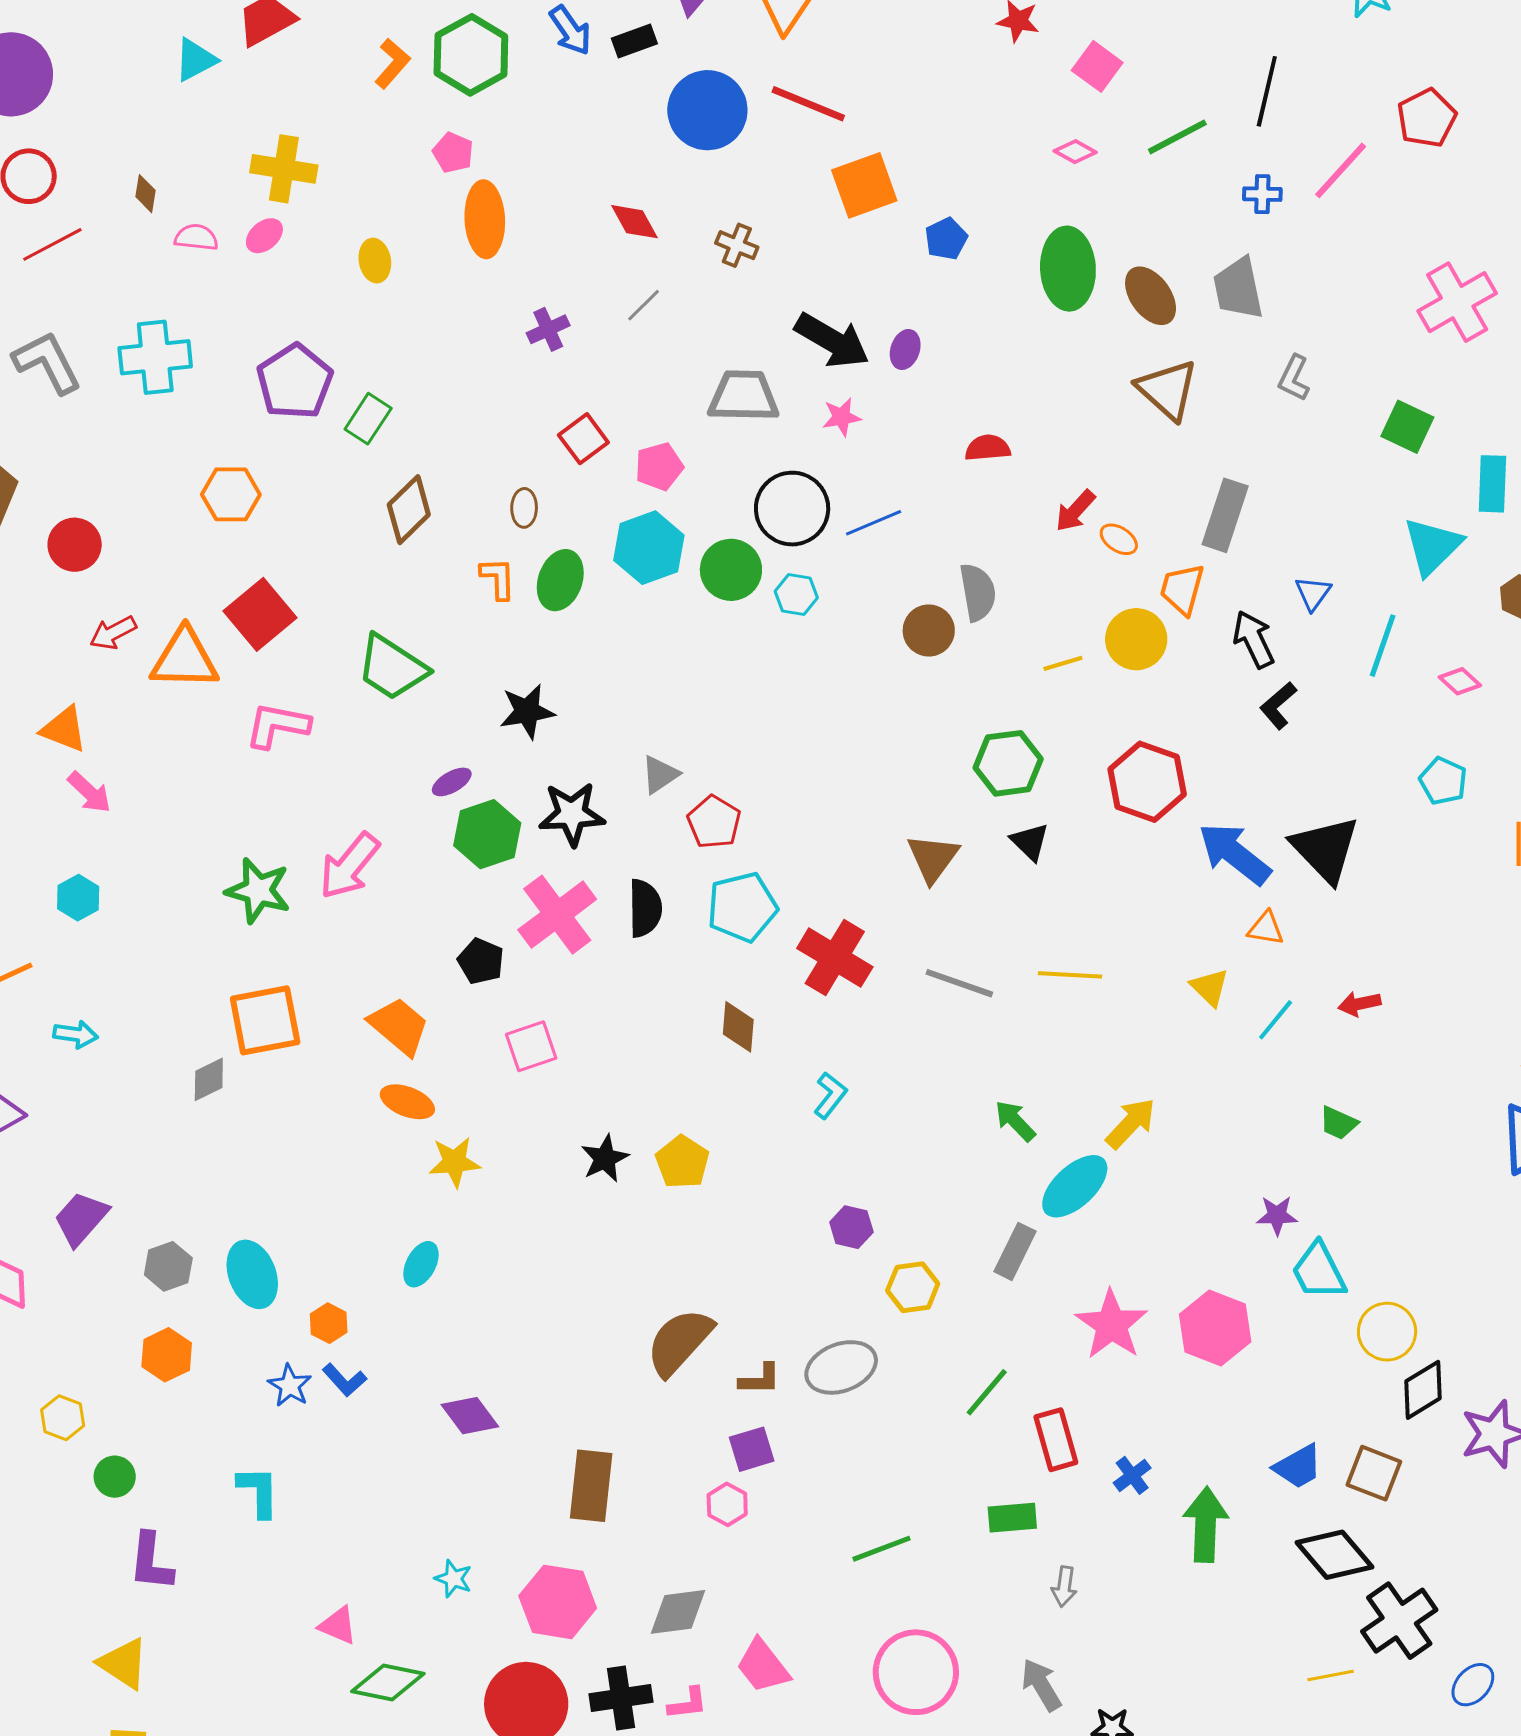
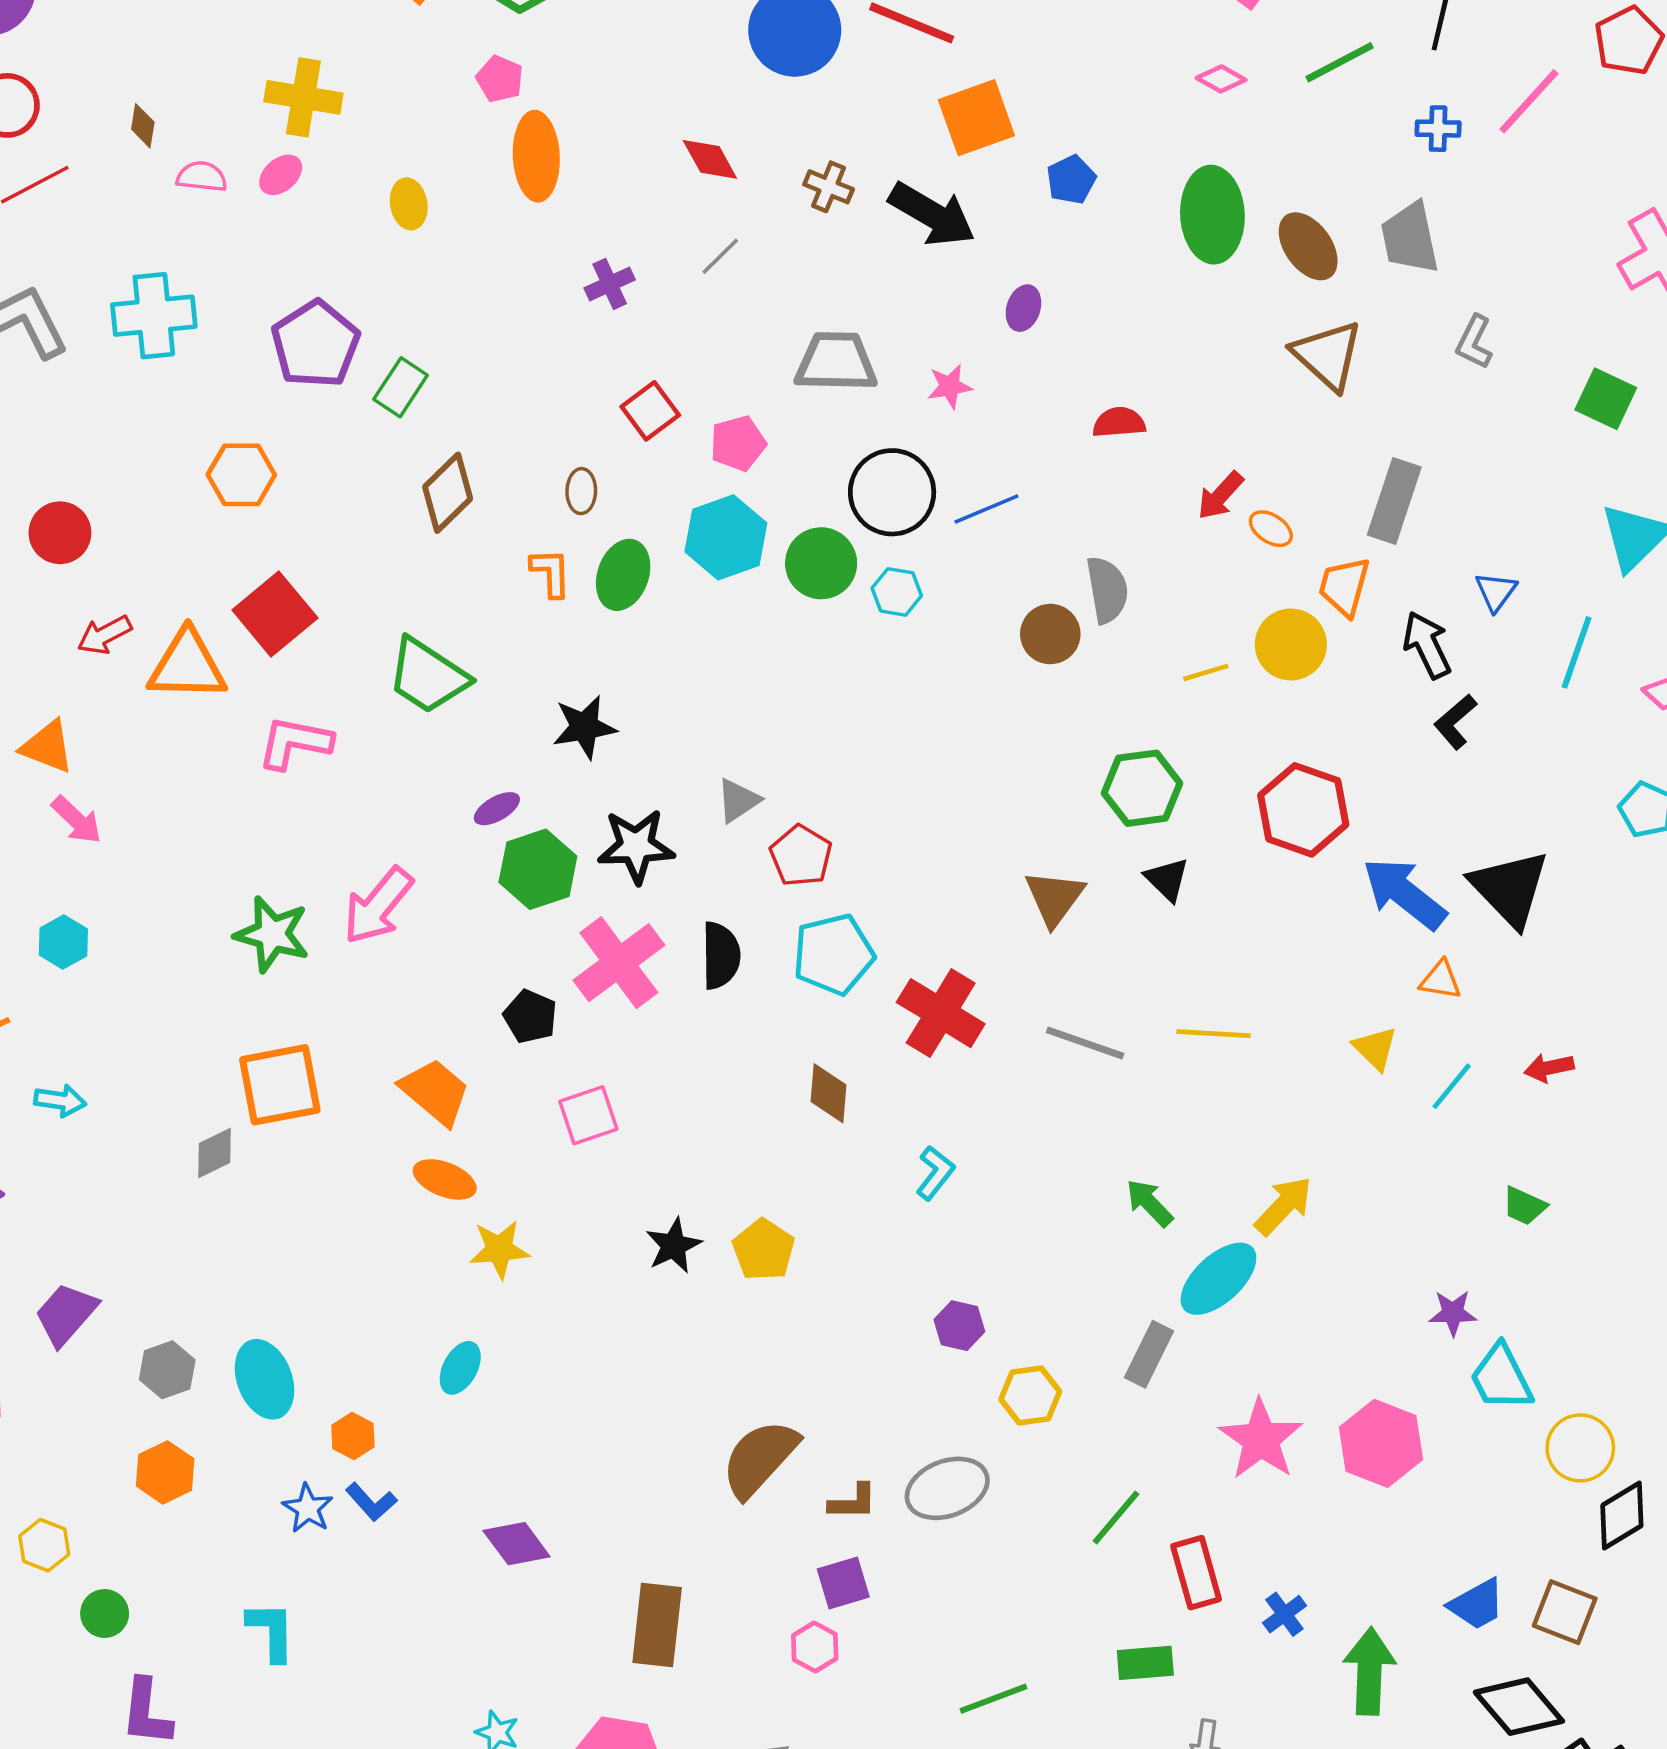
black arrow: (832, 341) -> (932, 214), moved

